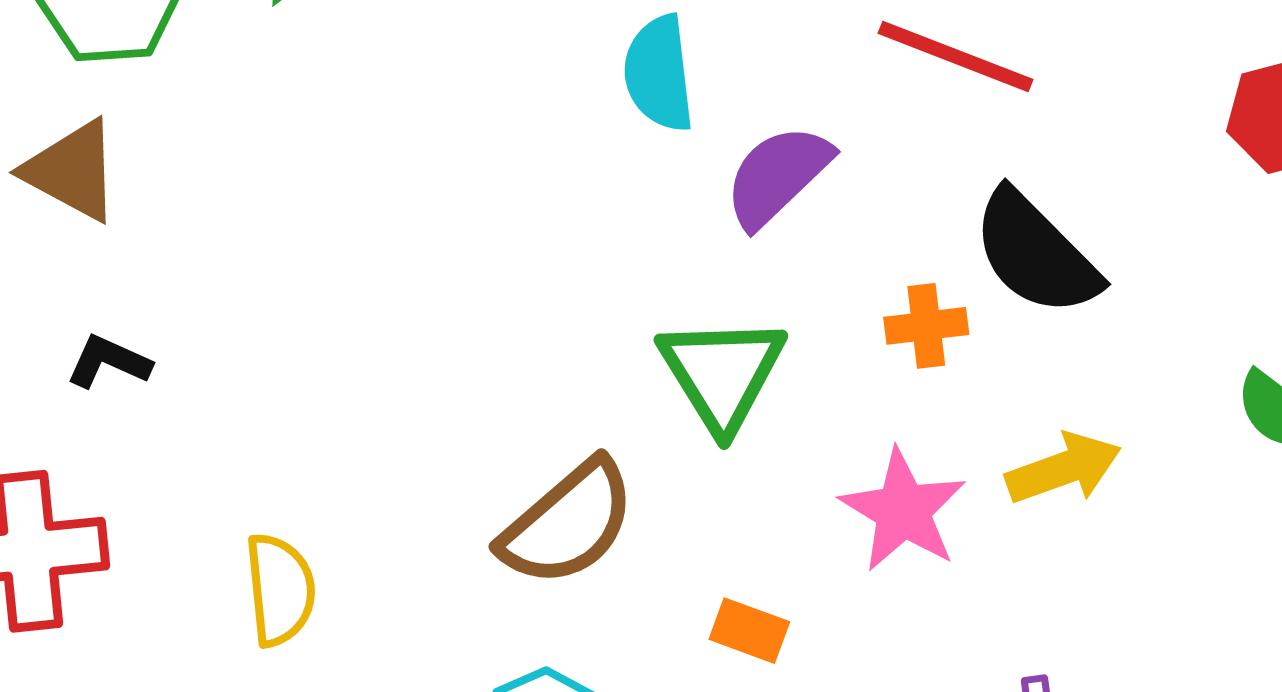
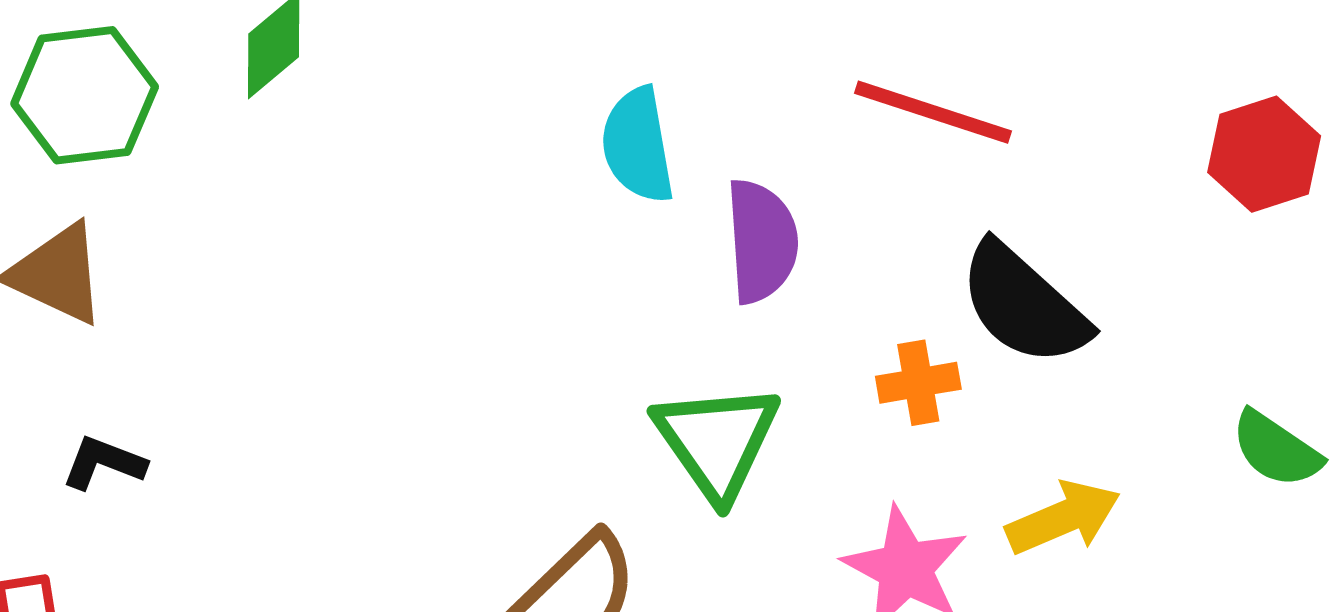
purple semicircle: (778, 176) -> (762, 241), turned 133

